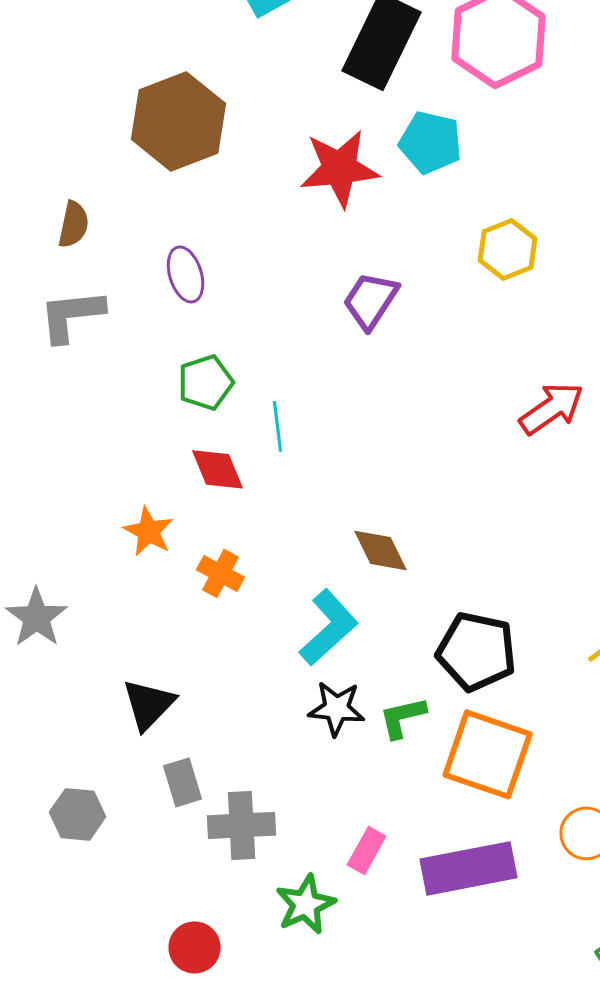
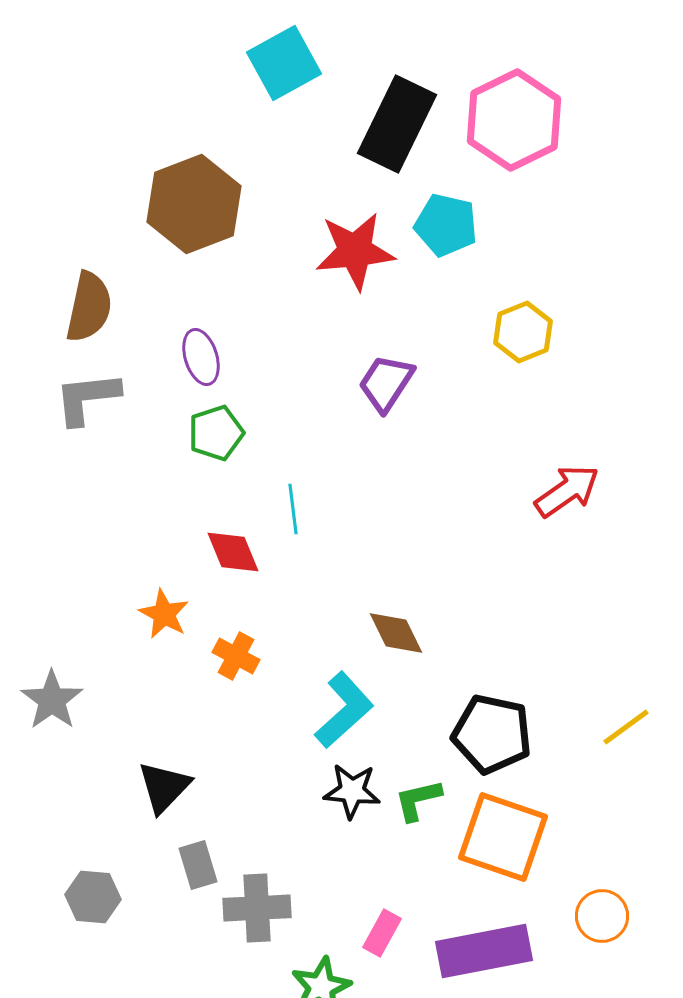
brown semicircle: (74, 224) -> (89, 307), size x1.5
green pentagon: (206, 382) -> (216, 433), moved

